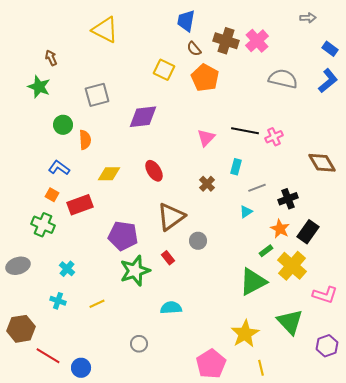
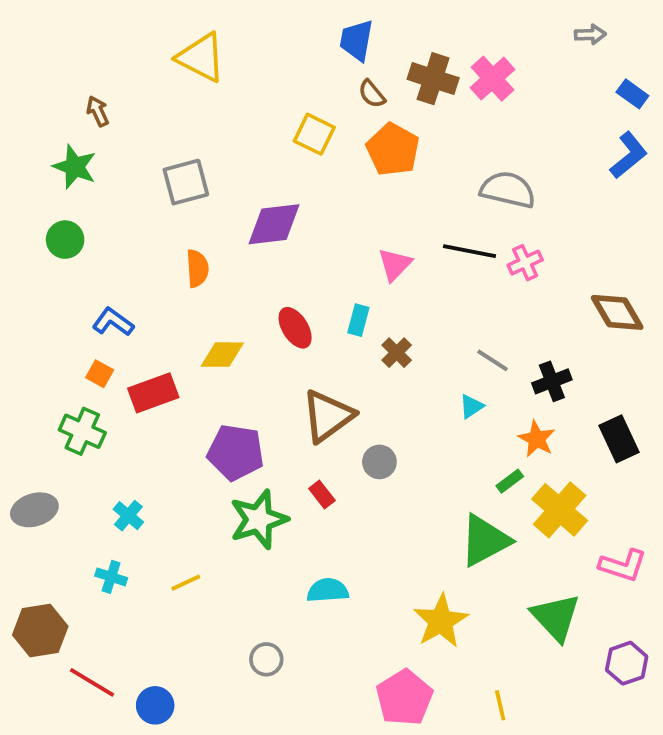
gray semicircle: (283, 79) -> (508, 190), moved
green circle: (63, 125) -> (65, 240), moved
orange semicircle: (85, 140) -> (197, 268), moved
cyan rectangle: (236, 167) -> (358, 320), moved
yellow diamond: (109, 174) -> (222, 355), moved
gray line: (257, 188) -> (493, 360), turned 54
black rectangle: (308, 232) -> (619, 439), moved, turned -60
yellow star: (245, 334) -> (441, 621), moved

